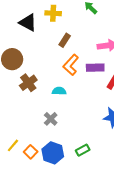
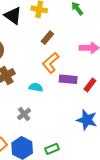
purple rectangle: (95, 68) -> (68, 79), moved

